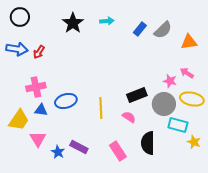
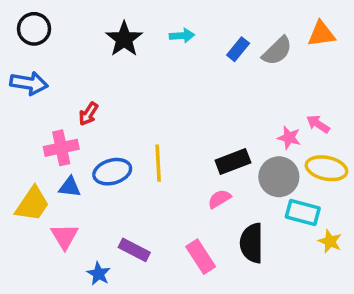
orange triangle: (189, 42) -> (321, 34), moved
red arrow: (39, 52) -> (88, 114), moved
yellow line: (101, 108) -> (158, 163), moved
pink semicircle: (129, 117) -> (219, 199), turned -64
blue star: (58, 152) -> (99, 274), moved

